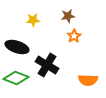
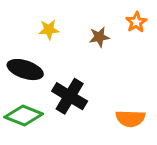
brown star: (68, 16) -> (99, 37), moved
orange star: (74, 36) -> (136, 22), moved

